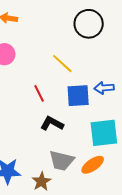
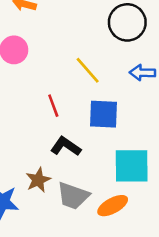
blue arrow: (104, 88) -> (142, 73), moved
brown star: (41, 181) -> (38, 180), moved

